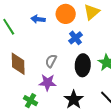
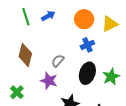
blue arrow: (38, 19) -> (48, 16), moved, turned 128
green cross: (31, 101) -> (17, 92), moved

